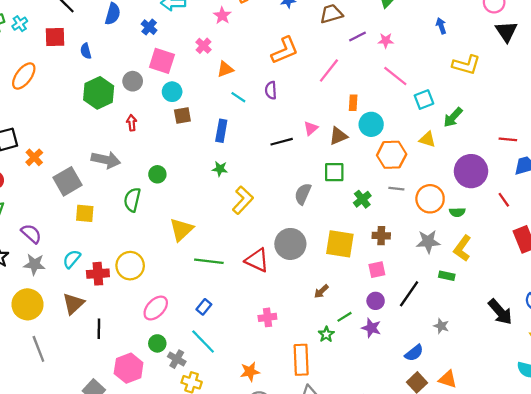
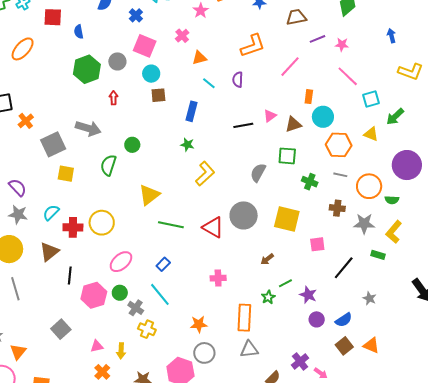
green cross: (362, 199) -> (310, 182), turned -35
brown cross: (381, 236) -> (337, 208), moved
purple circle: (376, 301) -> (317, 319), moved
pink hexagon: (129, 368) -> (94, 295), moved

